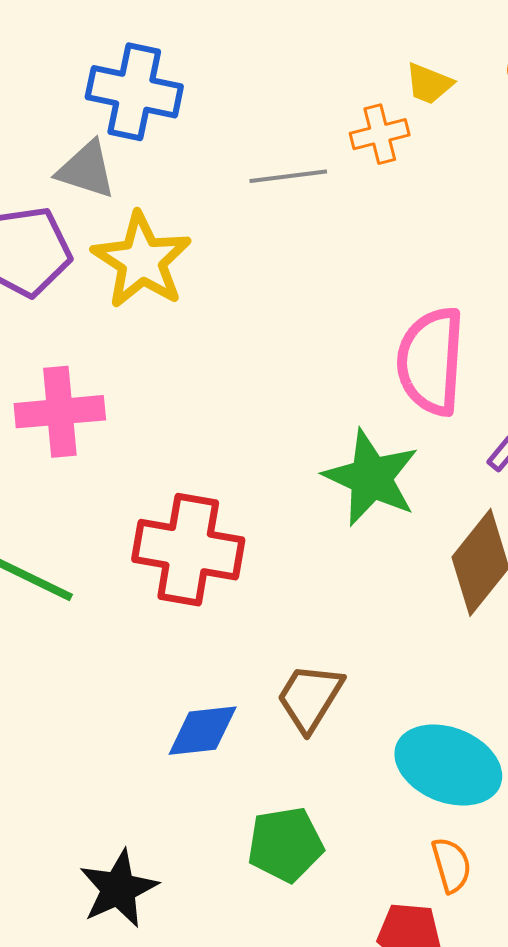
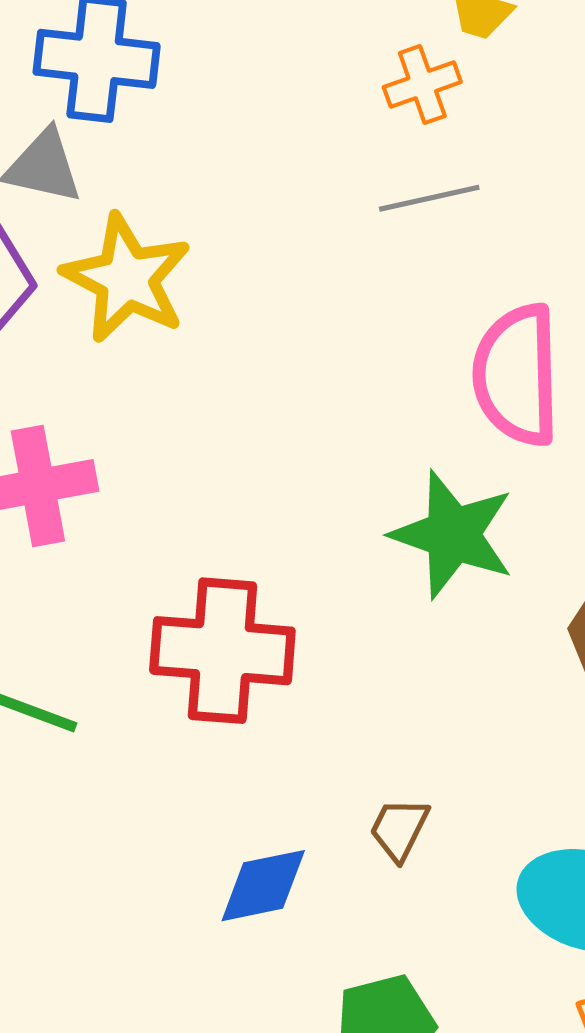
gray line: (288, 176) -> (429, 198), moved
brown trapezoid: (310, 697) -> (399, 829), size x0.7

